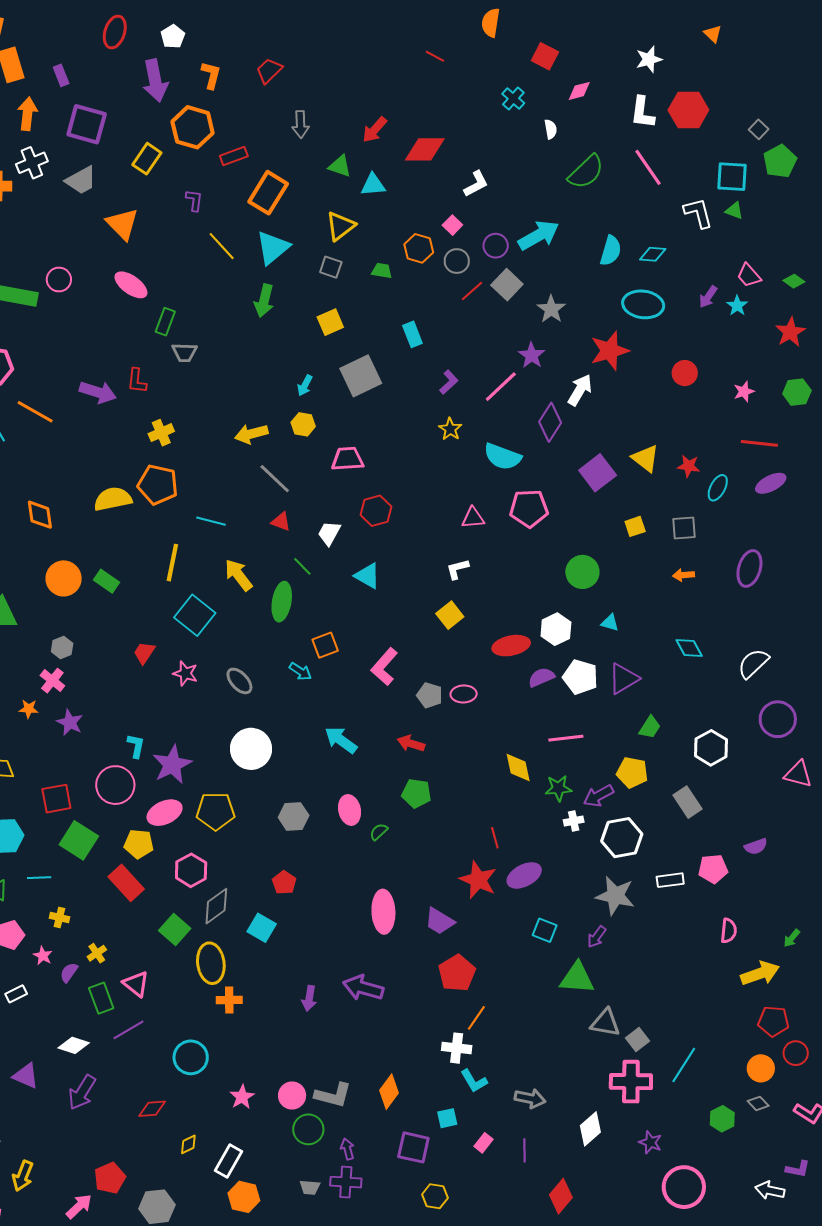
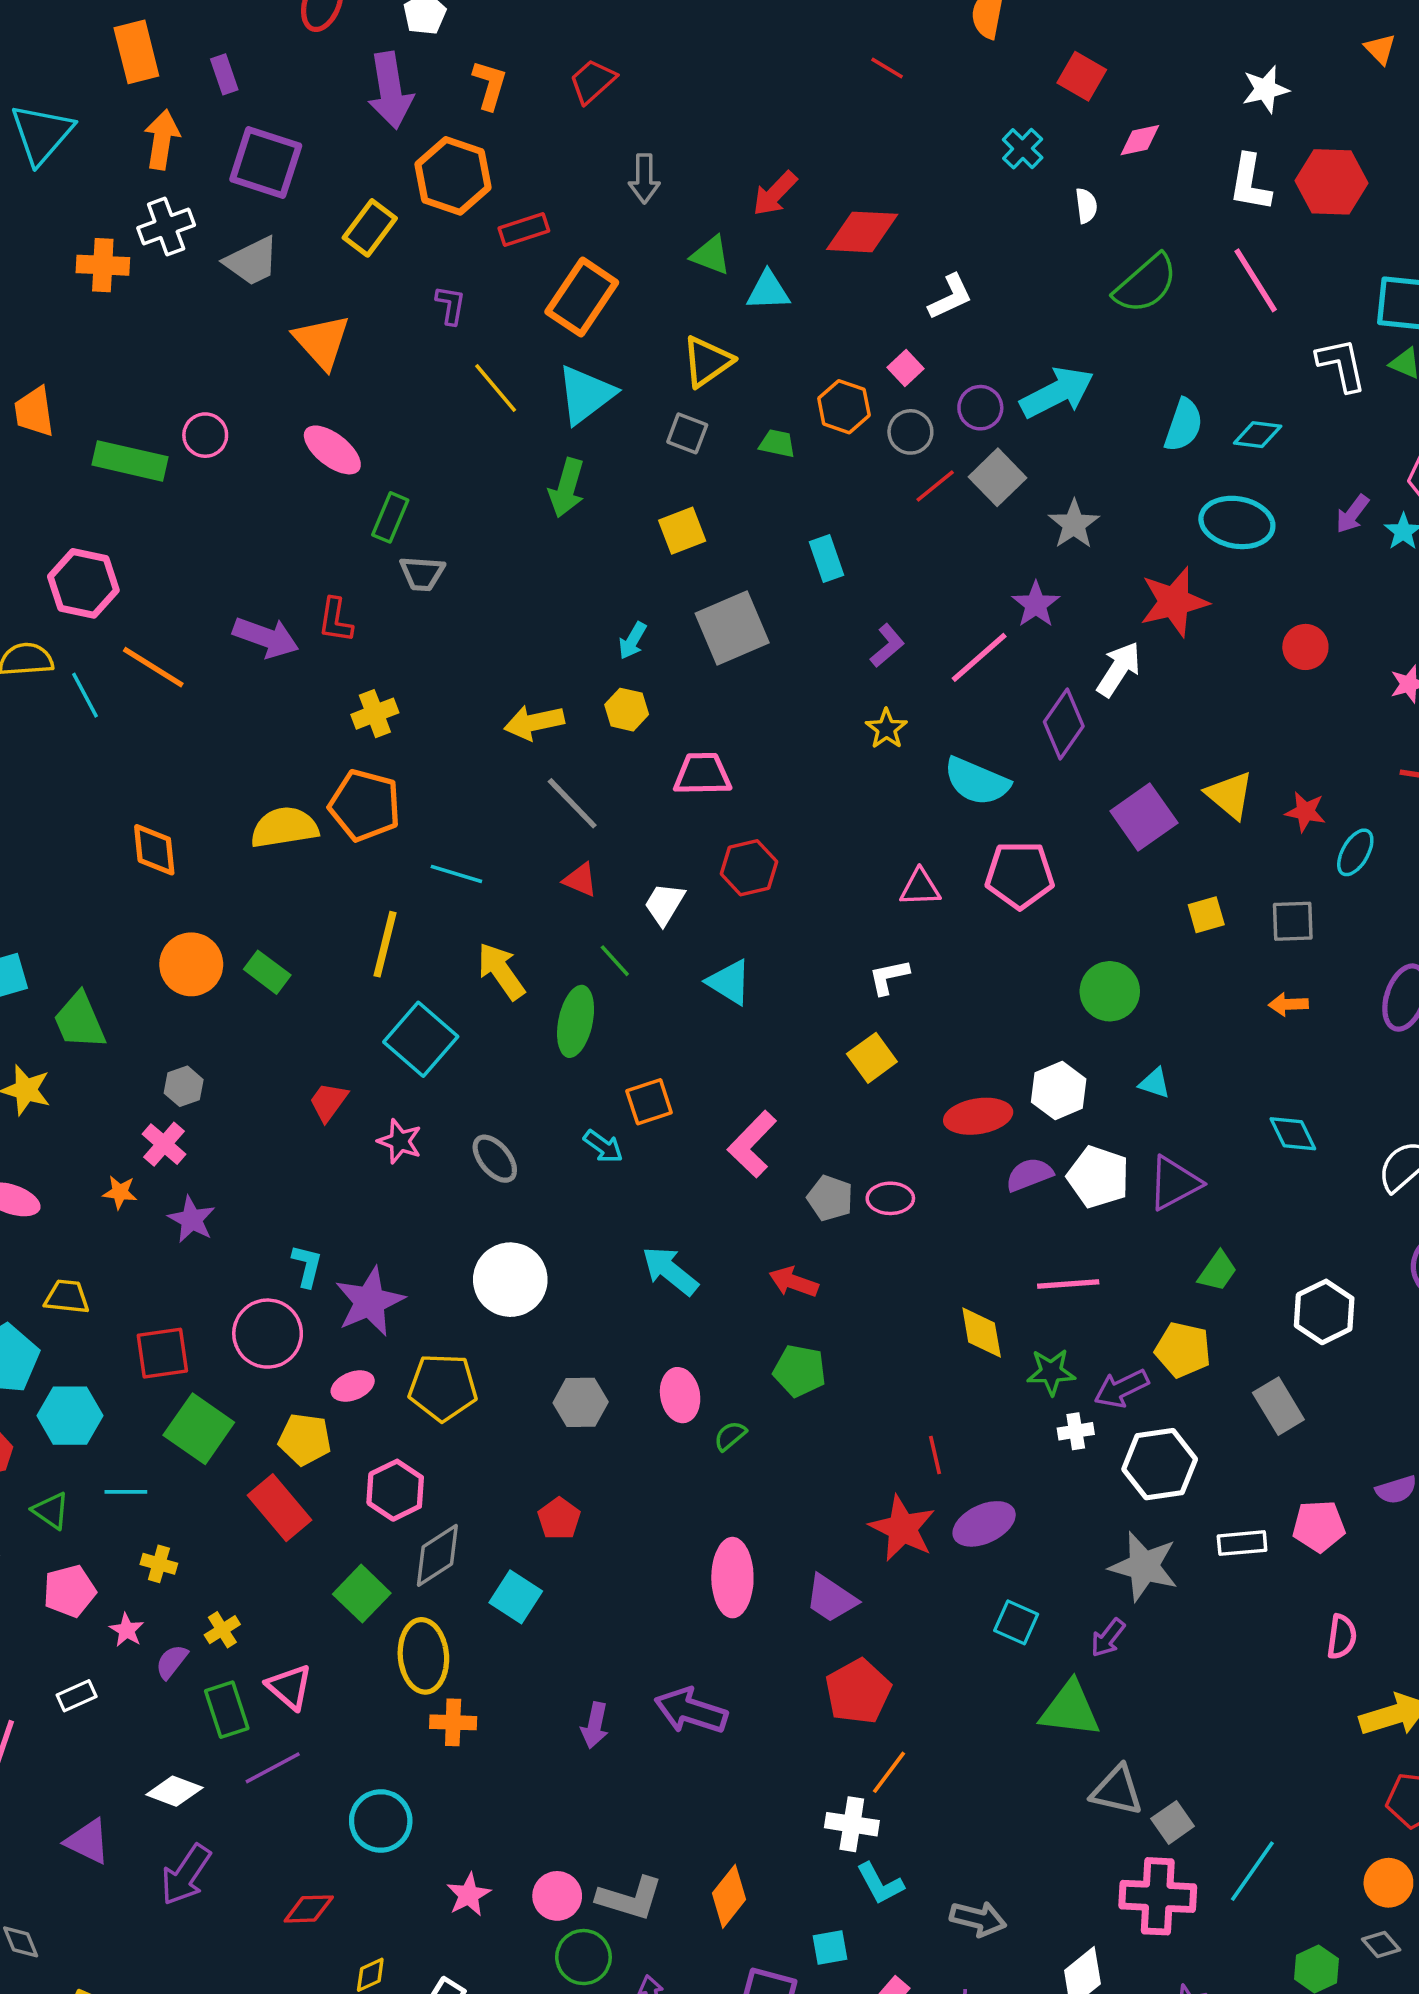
pink ellipse: (165, 813) -> (353, 1386), size x0.7

